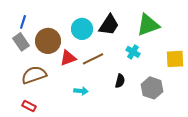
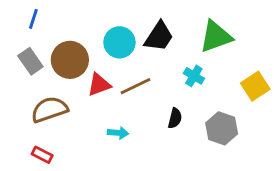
blue line: (23, 22) -> (33, 19), moved
yellow square: (175, 59) -> (255, 86), turned -30

